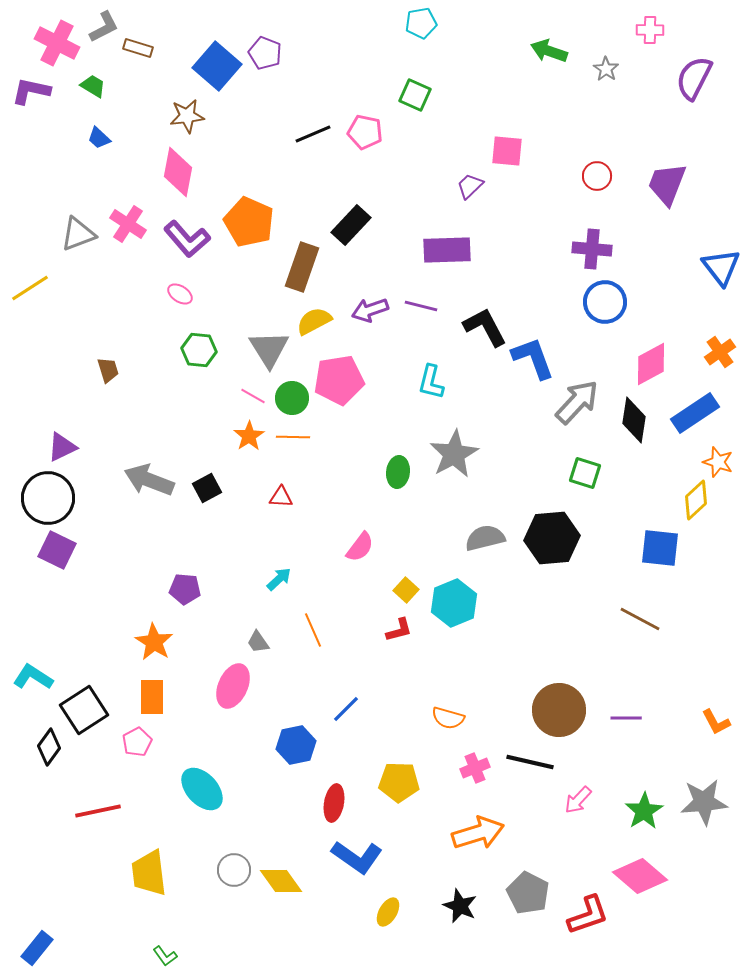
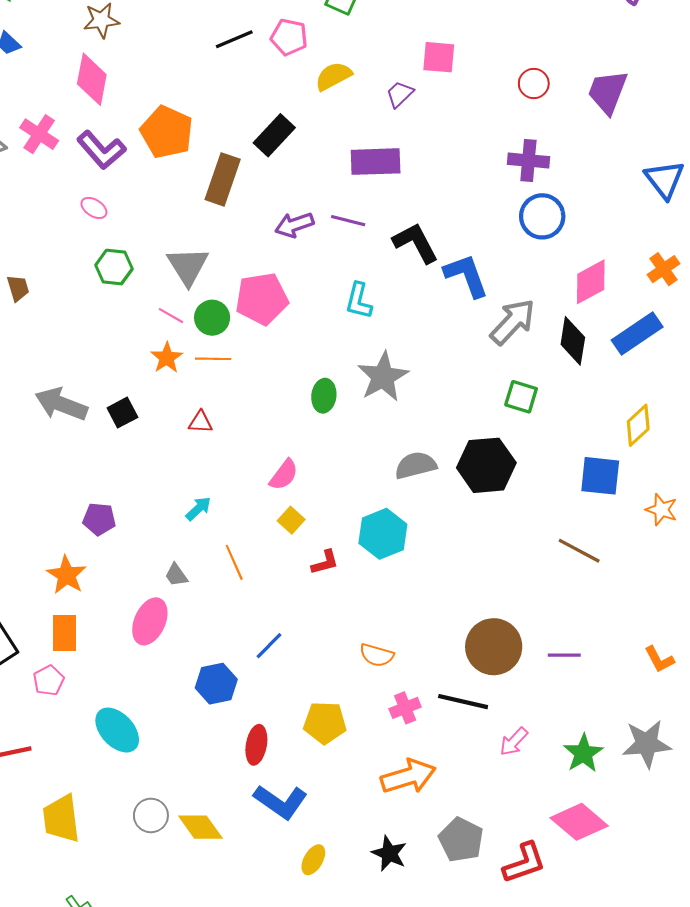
yellow semicircle: (314, 321) -> (333, 76), moved
orange star: (718, 462) -> (661, 510), moved
yellow square: (406, 590) -> (291, 520), moved

